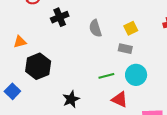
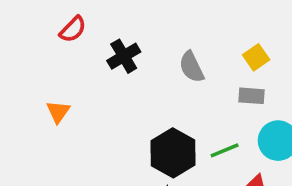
orange triangle: (20, 42) -> (58, 112), turned -32
black hexagon: (38, 66) -> (173, 153), moved

